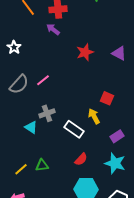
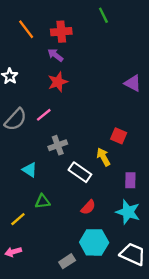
red star: (85, 52) -> (58, 82), moved
gray cross: (47, 113) -> (58, 145), moved
purple rectangle: (117, 136) -> (130, 180), turned -56
green triangle: (42, 165) -> (43, 201), moved

